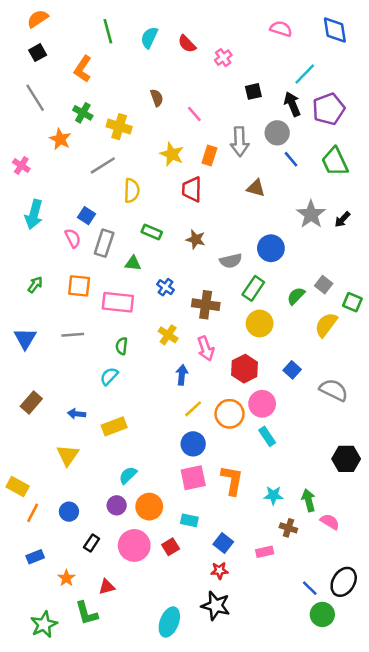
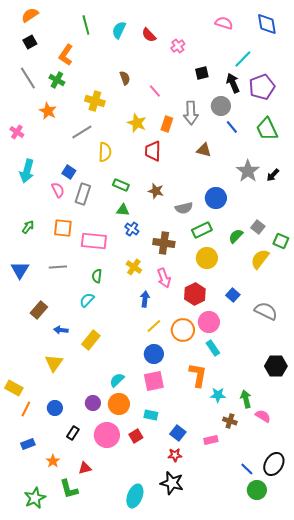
green cross: (83, 113) -> (57, 80), moved
green triangle: (133, 263) -> (123, 210), moved
green rectangle: (253, 288) -> (202, 230), turned 30
brown rectangle: (31, 403) -> (39, 310), moved
yellow rectangle: (114, 426) -> (91, 340), turned -30
cyan semicircle: (128, 475) -> (117, 380), moved
orange L-shape: (232, 480) -> (198, 375), moved

